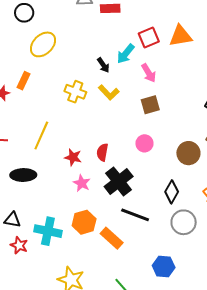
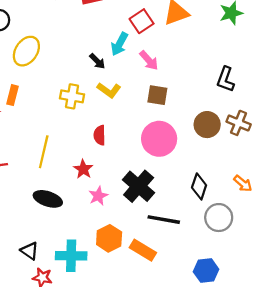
brown square: (150, 105) -> (157, 95), turned 36
pink circle: (144, 143) -> (159, 139), size x1.8
red semicircle: (102, 152) -> (100, 135), moved
brown circle: (188, 153) -> (207, 125), moved
red star: (73, 157) -> (83, 169), turned 30
black ellipse: (23, 175) -> (48, 199), moved, turned 30
pink star: (82, 183) -> (98, 196), turned 30
black triangle: (12, 220) -> (30, 251), turned 36

